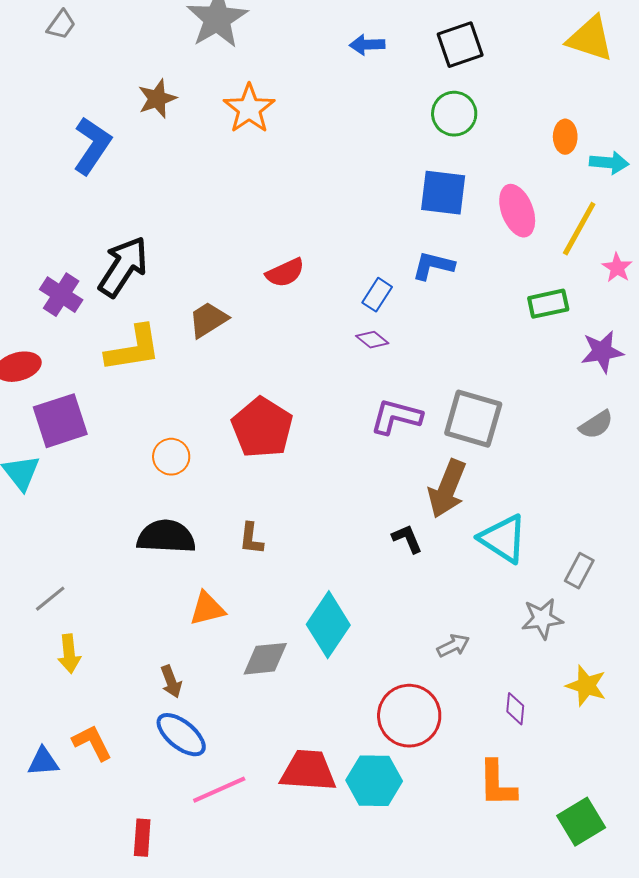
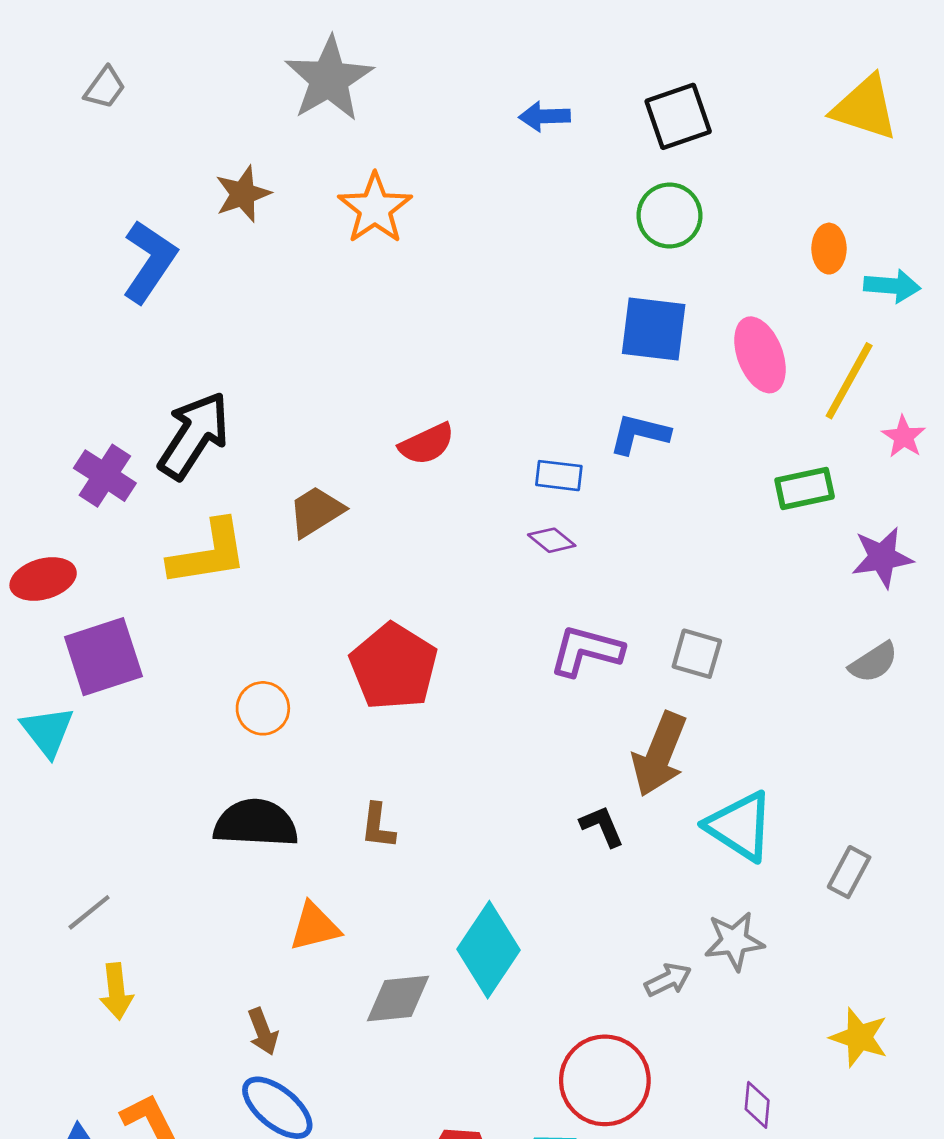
blue rectangle: (377, 295) -> (559, 476), turned 64
gray square: (473, 419) -> (697, 654), size x0.6
gray star: (542, 619) -> (734, 941), moved
purple diamond: (515, 709) -> (757, 1105), moved

